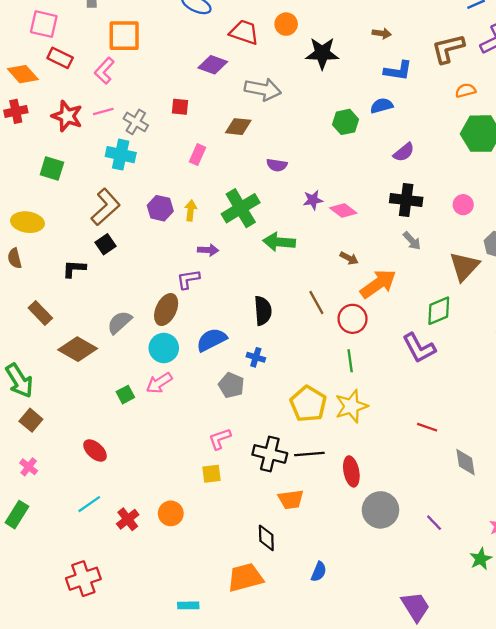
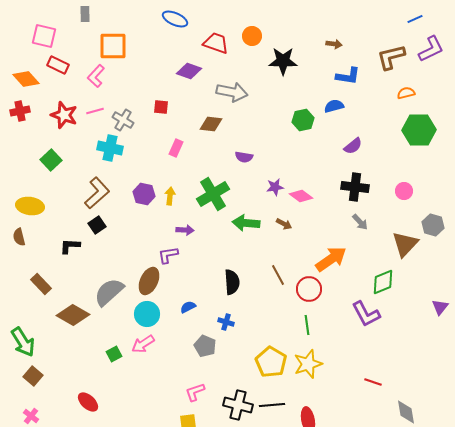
green square: (52, 169) -> (51, 160), turned 30
brown arrow: (349, 258) -> (284, 224), moved
gray semicircle: (120, 322) -> (109, 292), size x1.4
blue semicircle: (212, 340) -> (188, 307), size x0.6

